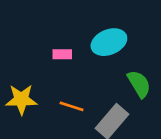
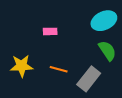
cyan ellipse: (109, 42) -> (104, 21), moved

